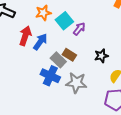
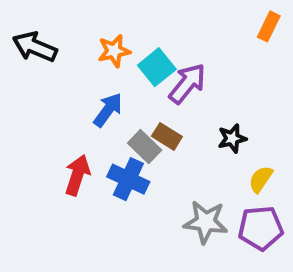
purple arrow: (79, 29) -> (187, 83), size x1.5
red arrow: (25, 36) -> (77, 175), moved
gray star: (76, 83) -> (206, 222), moved

